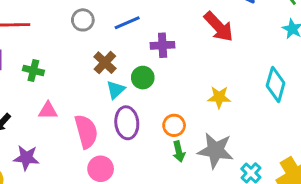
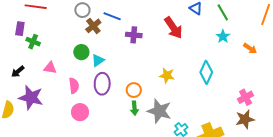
blue line: (127, 23) -> (112, 16), turned 36
brown cross: (105, 63) -> (93, 26), moved
green cross: (33, 70) -> (33, 42), moved
green circle: (143, 78) -> (81, 52), moved
pink semicircle: (86, 132) -> (74, 86), size x0.7
purple star: (26, 158) -> (31, 98), size x1.4

